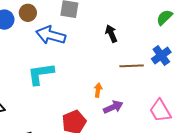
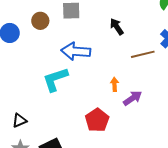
brown circle: (28, 13) -> (40, 21), moved
blue arrow: (51, 35) -> (76, 51), moved

